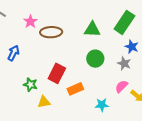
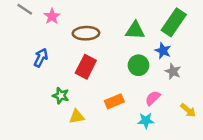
pink star: (30, 22) -> (52, 16), moved
blue star: (132, 47) -> (163, 51), moved
red rectangle: (57, 73) -> (86, 67), moved
pink semicircle: (121, 86) -> (153, 98), moved

